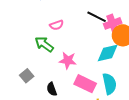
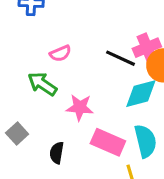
black line: (97, 17) -> (121, 58), moved
black semicircle: (52, 89) -> (57, 153), turned 32

